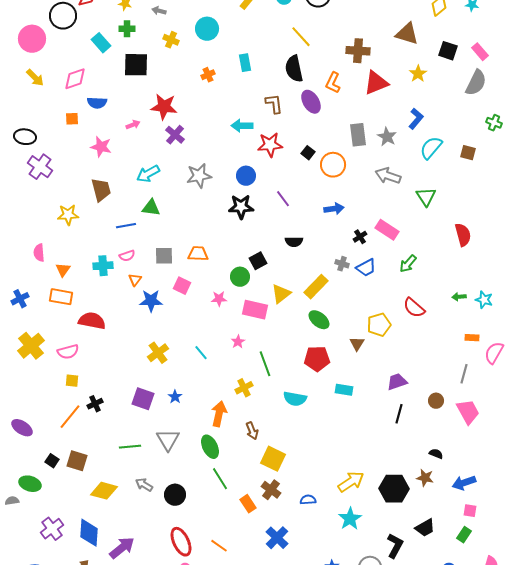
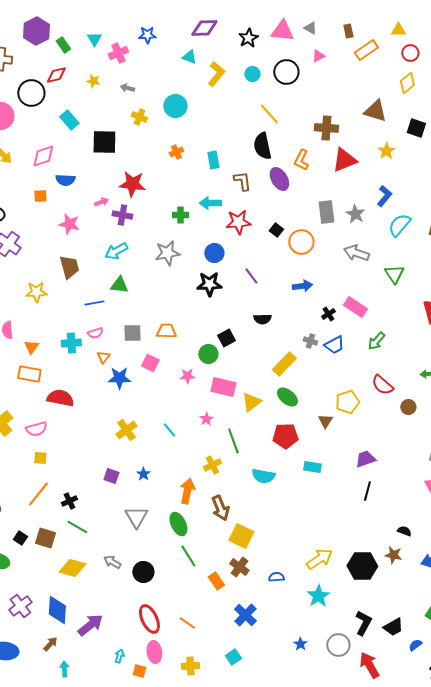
green cross: (127, 29) -> (180, 215), moved
cyan rectangle: (245, 63) -> (213, 160), moved
purple cross: (175, 135) -> (122, 215), moved, turned -30
yellow triangle: (281, 294) -> (251, 402), moved
purple square: (143, 399) -> (111, 476), size x0.7
brown circle: (436, 401) -> (408, 407), moved
black cross: (95, 404) -> (69, 501), moved
brown arrow: (252, 431) -> (220, 508), size x1.4
green line: (130, 447) -> (77, 527), moved, turned 35
black trapezoid: (425, 528) -> (393, 627), moved

